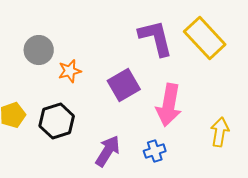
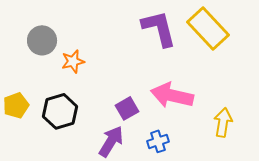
purple square: (124, 85) -> (127, 108), moved, size x0.7
pink arrow: (169, 105) -> (172, 95), turned 93

